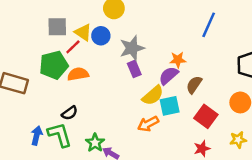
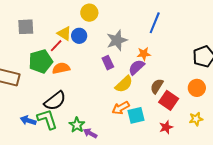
blue line: (209, 25) -> (155, 23), moved
gray square: (57, 27) -> (26, 27), moved
gray star: (132, 48) -> (117, 40), moved
brown semicircle: (194, 85) -> (157, 86), moved
cyan square: (170, 106) -> (136, 115), moved
black semicircle: (70, 113) -> (55, 101), size x1.6
blue arrow: (37, 136) -> (28, 120), turned -84

